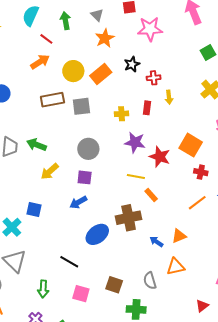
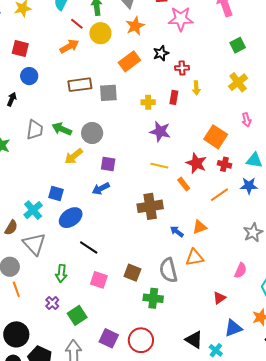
yellow circle: (73, 71) -> (100, 33), moved
gray circle: (88, 149) -> (92, 133), moved
red star: (160, 157) -> (196, 163), moved
orange rectangle: (151, 195) -> (184, 184), moved
blue ellipse: (97, 234) -> (71, 218), moved
gray semicircle: (150, 281) -> (168, 270), size x1.4

